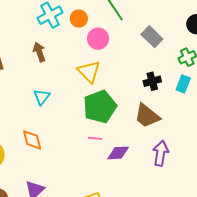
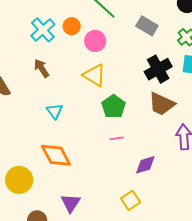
black cross: (152, 81) -> (158, 69), size x1.5
green pentagon: (100, 107) -> (114, 107), size x0.7
orange diamond: (32, 140) -> (56, 155), size x1.4
purple diamond: (118, 153) -> (145, 165), moved

